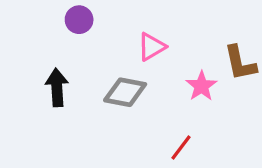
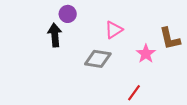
black arrow: (57, 87) -> (55, 35), moved

